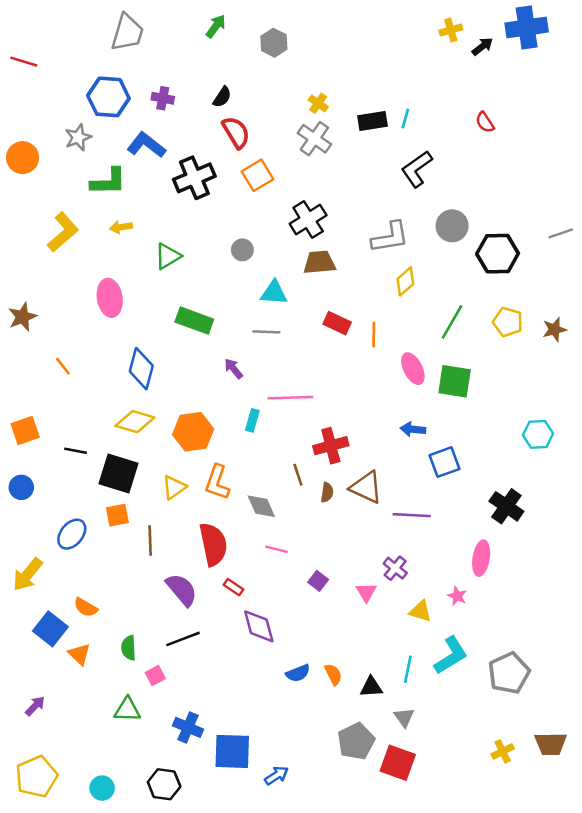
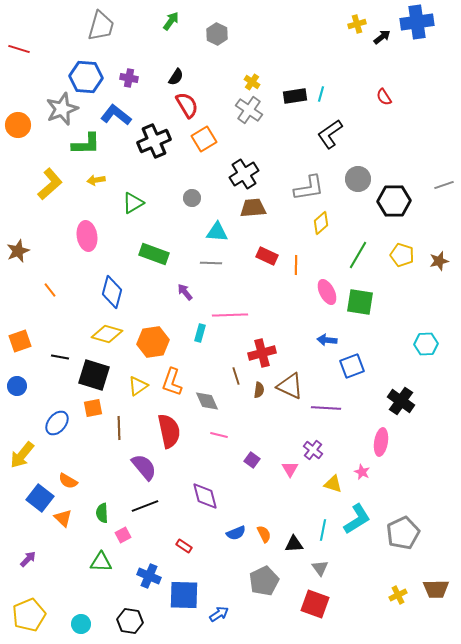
gray star: (78, 137) -> (62, 109), size x1.5
red rectangle: (234, 587) -> (184, 546), moved
gray pentagon: (356, 741) -> (264, 581), moved

